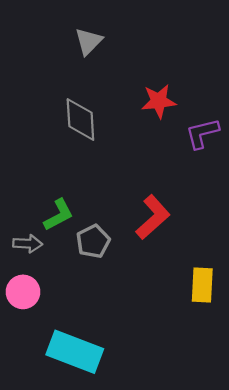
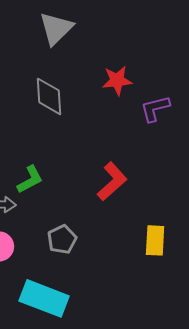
gray triangle: (88, 41) -> (56, 28), size x1.4
gray pentagon: (93, 241) -> (62, 239), moved

